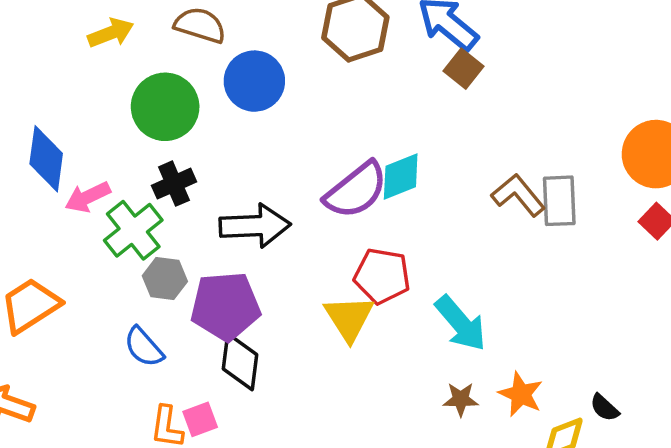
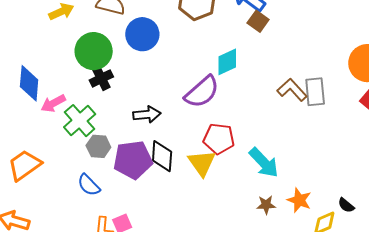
cyan diamond: (401, 177) -> (227, 62), moved
black cross: (174, 184) -> (101, 78), moved
black arrow: (255, 226) -> (147, 114), size x0.7
black diamond: (240, 362) -> (162, 156), moved

